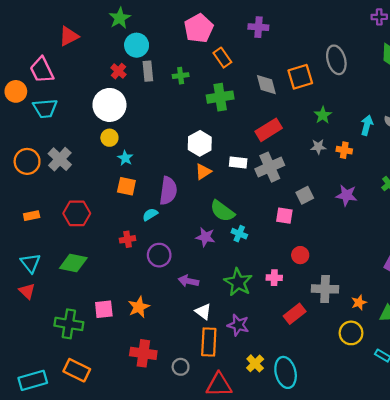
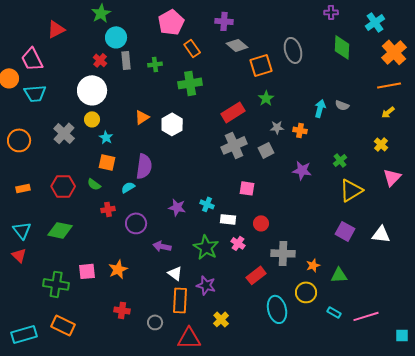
gray diamond: (266, 85) -> (237, 45), moved, turned -35
green star: (323, 115) -> (266, 98), moved
gray cross: (60, 159) -> (64, 133), moved
white rectangle: (238, 163) -> (228, 219), moved
orange triangle: (203, 172) -> (142, 117), moved
gray square: (305, 195) -> (266, 150), moved
green semicircle: (222, 211) -> (94, 184), moved, size x0.6
pink cross: (274, 278) -> (238, 243), turned 32
red cross: (143, 353) -> (122, 310), size x0.7
cyan ellipse: (286, 372) -> (277, 309), moved

